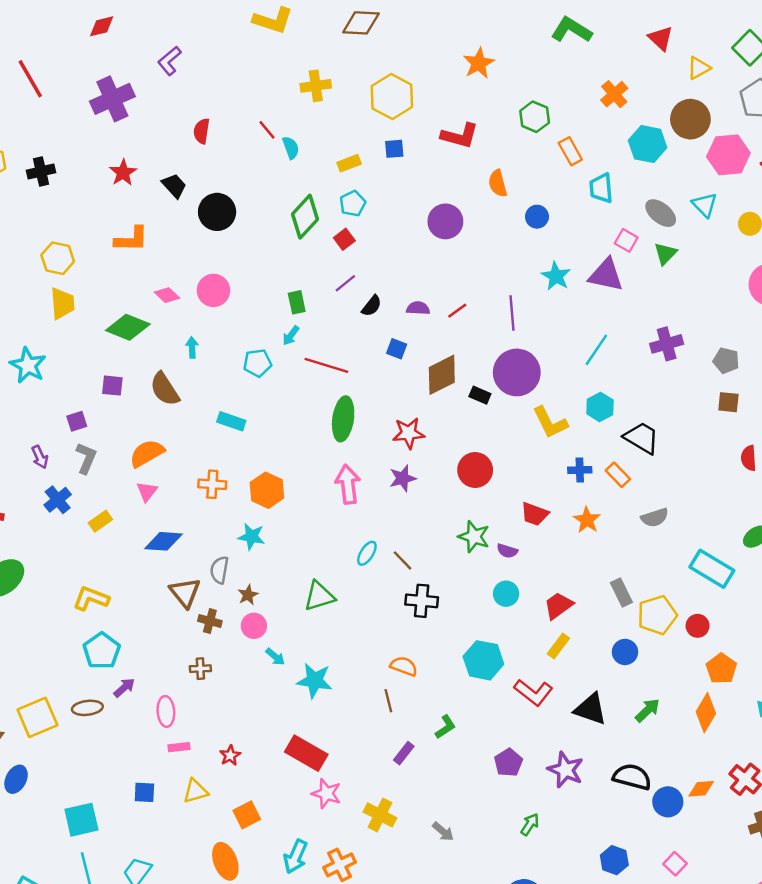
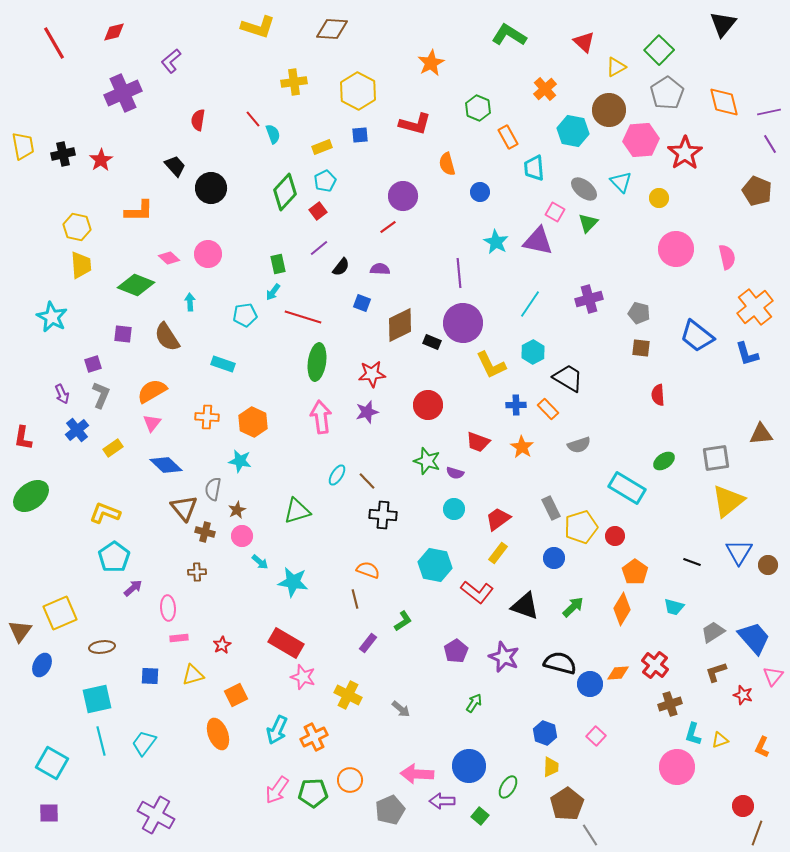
red line: (30, 79) -> (54, 43), moved
red star: (123, 173) -> (101, 160), moved
red line: (457, 311) -> (388, 227), moved
blue diamond: (164, 541) -> (166, 465), turned 40
brown ellipse: (87, 708) -> (102, 647), moved

